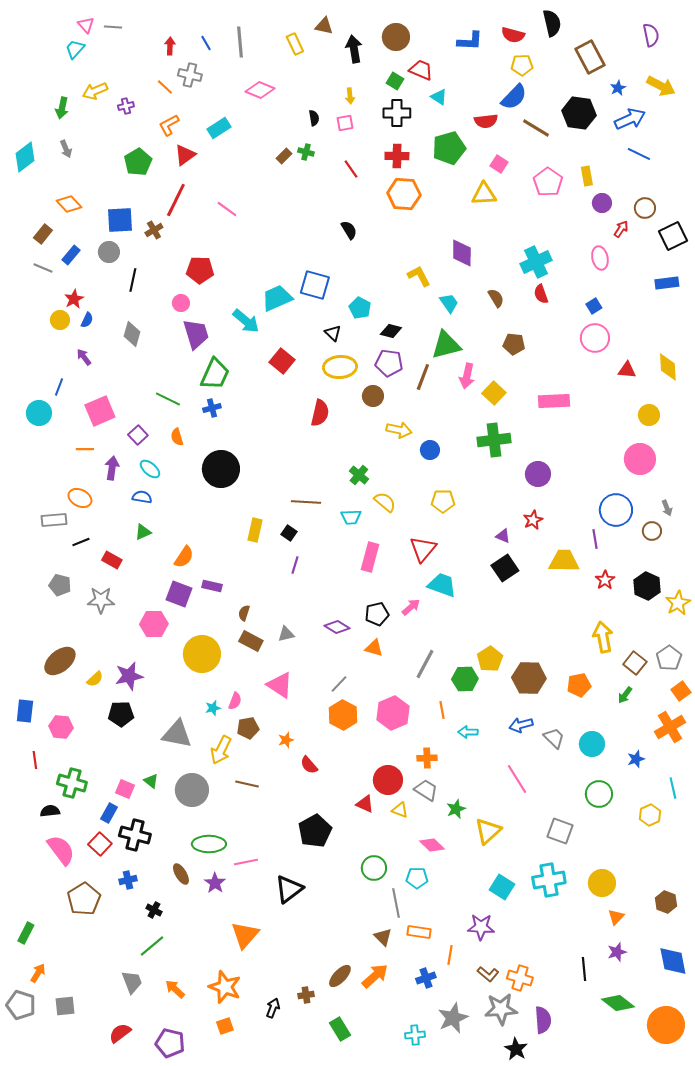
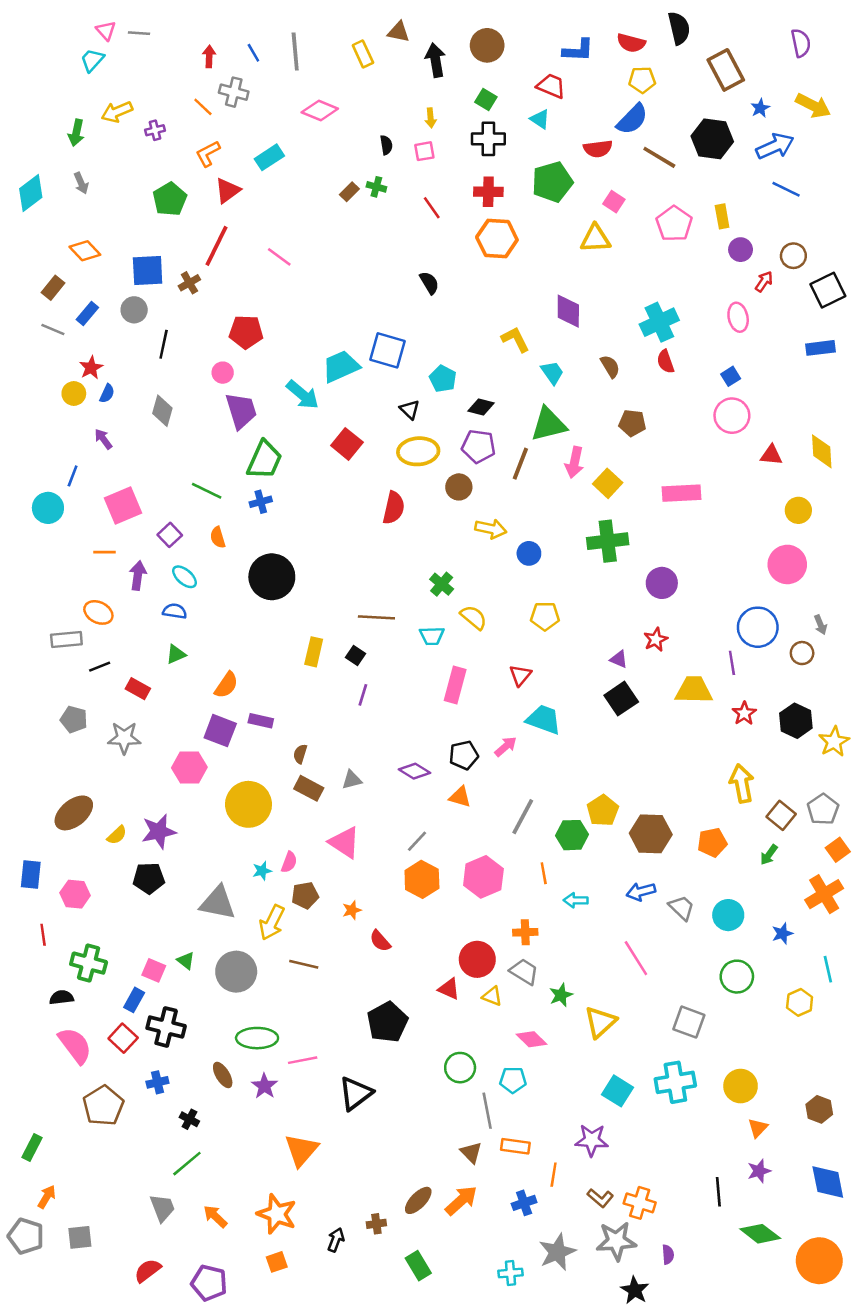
red trapezoid: (421, 70) -> (551, 86), moved
red triangle: (423, 549) -> (520, 675), size x0.7
purple semicircle: (543, 1020) -> (668, 1255), size x0.6

